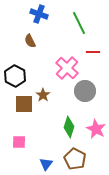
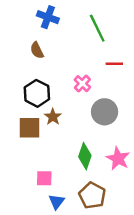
pink cross: (67, 68) -> (82, 84), size x0.6
black hexagon: (15, 76) -> (37, 93), moved
pink square: (19, 142) -> (44, 178), moved

